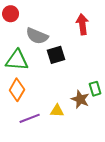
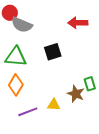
red arrow: (82, 24) -> (78, 23), turned -84
gray semicircle: (37, 36) -> (22, 25), moved

